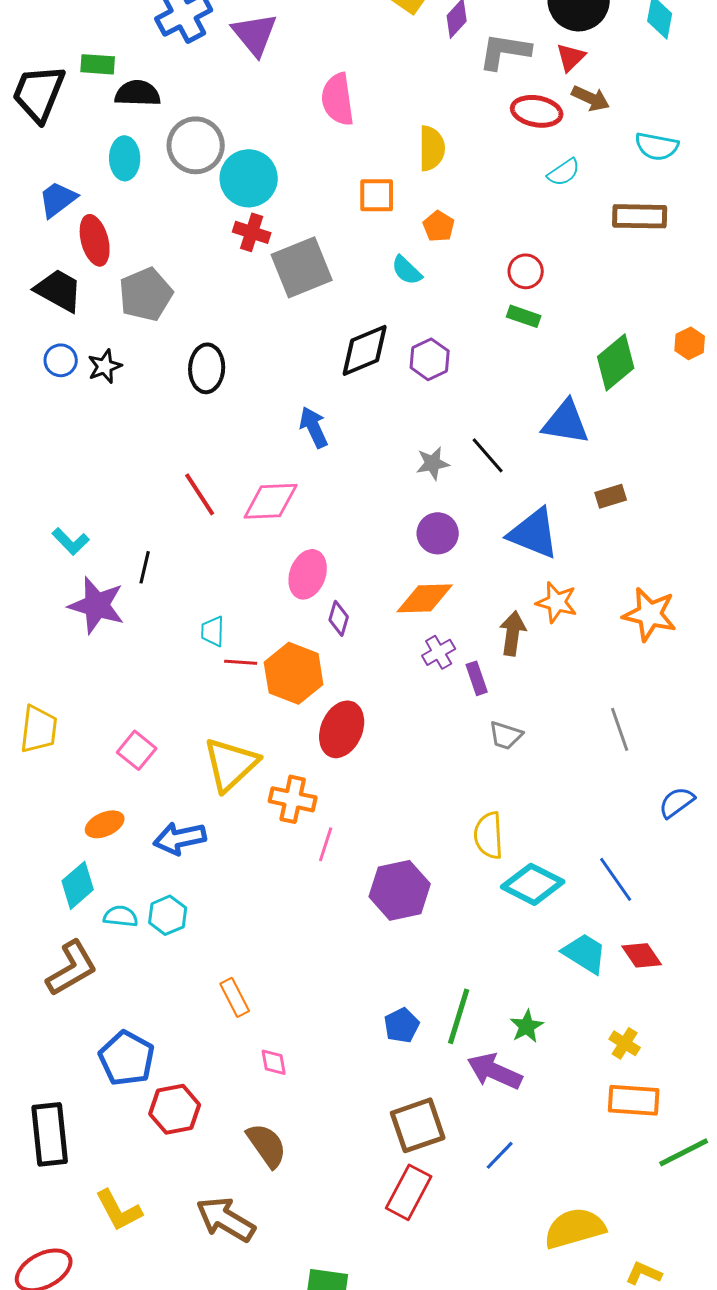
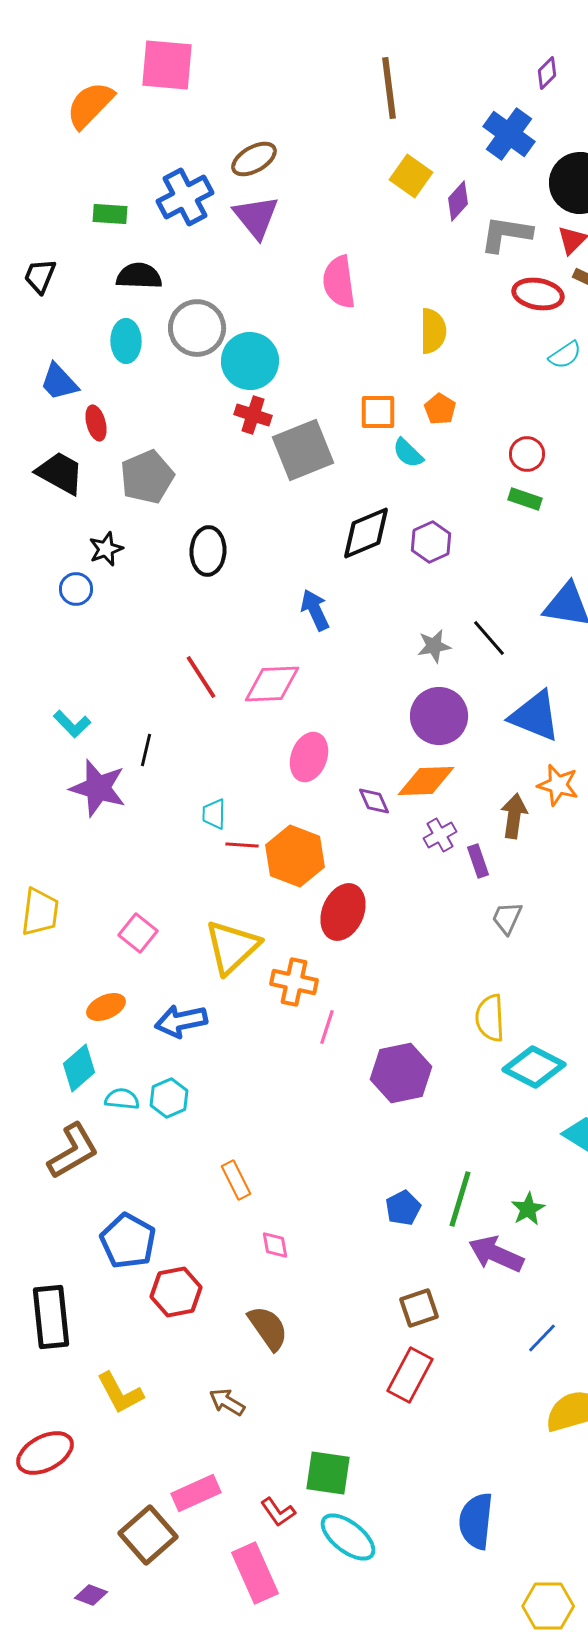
green rectangle: (98, 64) -> (110, 214), moved
black trapezoid: (39, 93) -> (40, 276), size x0.6
orange square: (377, 195) -> (378, 412), moved
blue trapezoid: (58, 199) -> (59, 382), turned -96
red ellipse: (95, 240) -> (96, 423), size x0.7
blue circle: (61, 360) -> (76, 589), moved
purple circle: (438, 533) -> (439, 716), size x1.4
purple diamond: (339, 618) -> (374, 801), moved, turned -40
gray trapezoid: (506, 735) -> (507, 918), turned 96
brown square: (418, 1125) -> (419, 1308), size x0.7
blue line: (500, 1155) -> (542, 1338), moved
brown arrow: (226, 1219) -> (227, 1402), size x0.6

